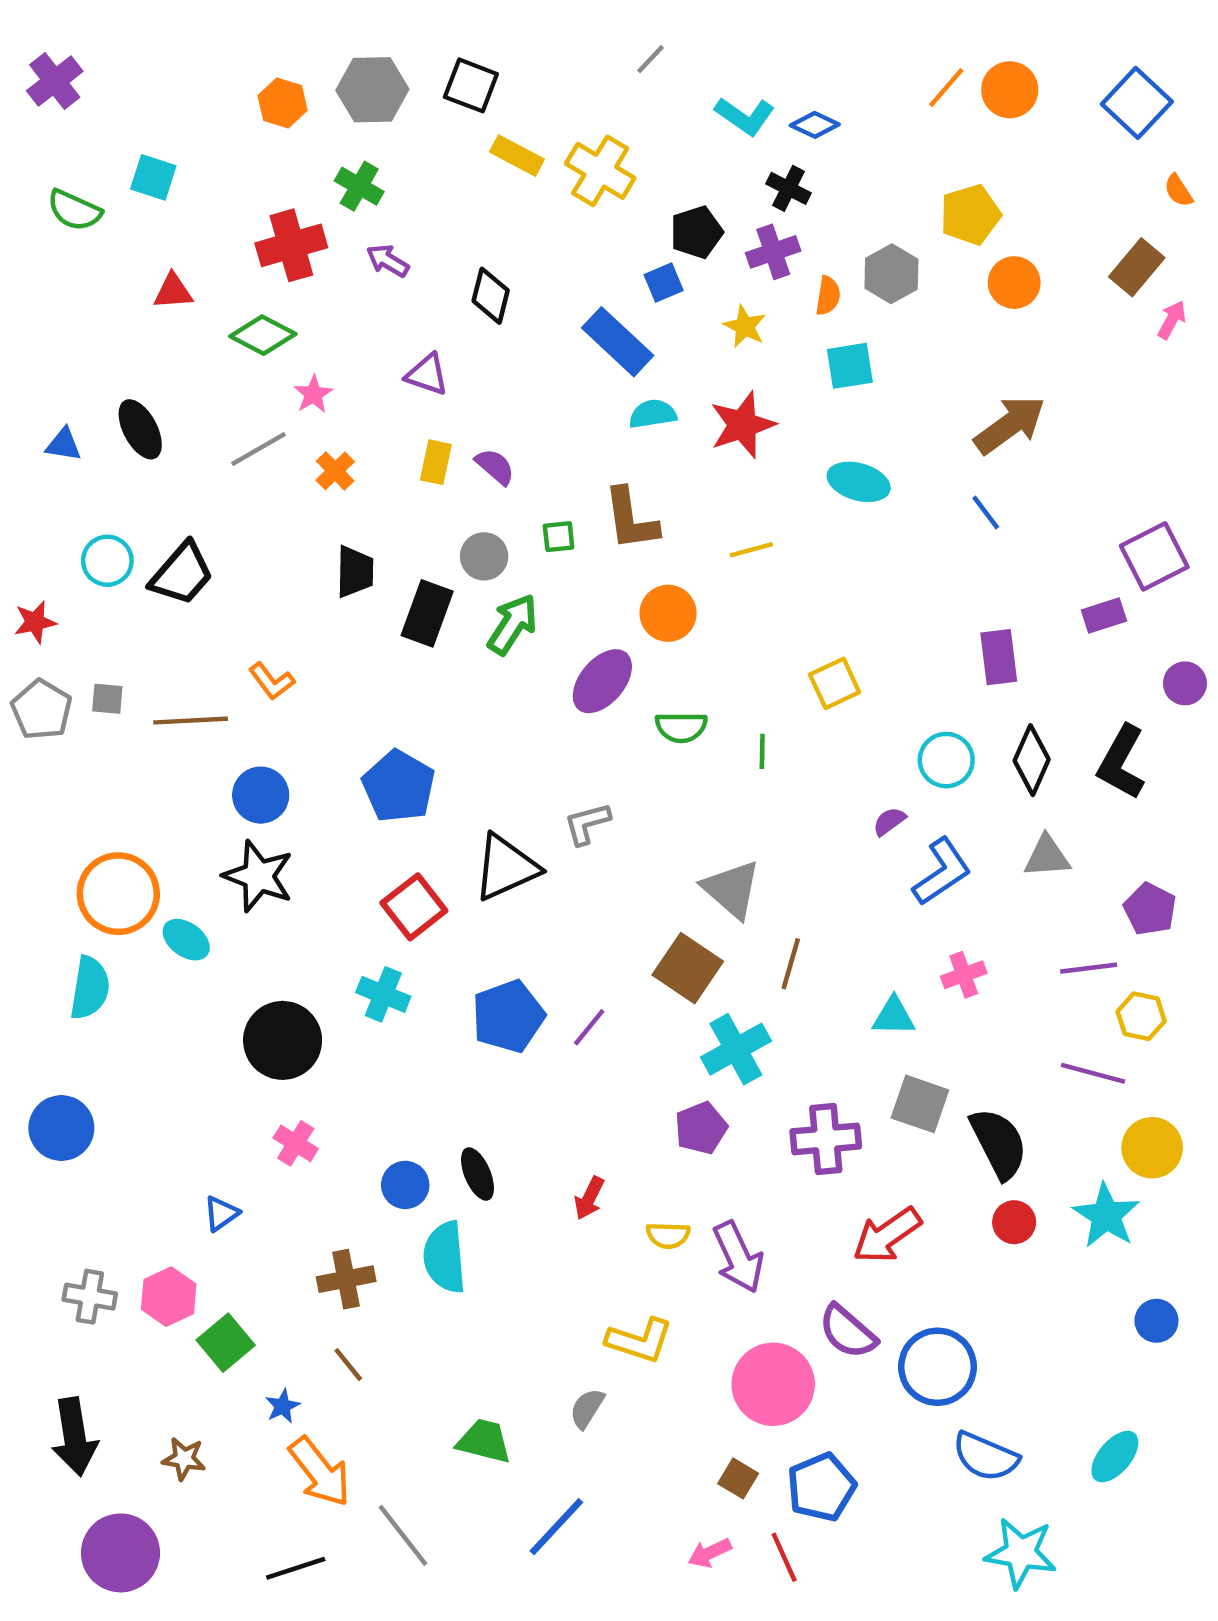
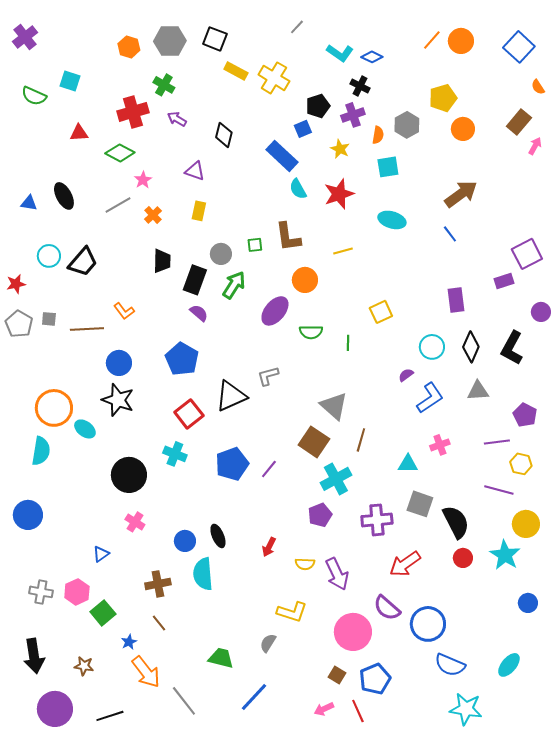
cyan semicircle: (653, 414) -> (298, 189), turned -110
purple semicircle: (495, 467) -> (199, 313), moved
black line: (296, 1568) -> (110, 716), moved

